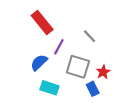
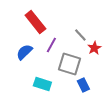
blue semicircle: (39, 63) -> (24, 52), moved
red star: (103, 72) -> (94, 48), moved

